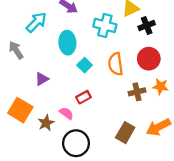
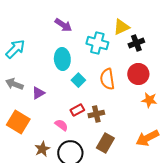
cyan arrow: (36, 22) -> (15, 49), moved
gray arrow: (16, 50) -> (14, 84), moved, turned -36
brown cross: (137, 92) -> (96, 114), moved
brown star: (46, 123) -> (42, 149), moved
brown rectangle: (125, 133) -> (105, 143), moved

